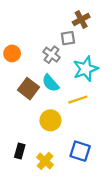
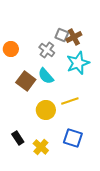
brown cross: (81, 19) -> (74, 37), moved
gray square: (68, 38) -> (62, 35), turned 32
yellow line: (78, 100) -> (70, 101), moved
black rectangle: (20, 151) -> (18, 138), turned -48

